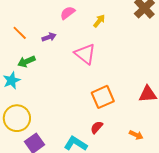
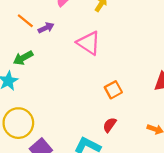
orange line: (20, 33) -> (25, 21), moved
orange square: (103, 97) -> (113, 90), size x0.7

